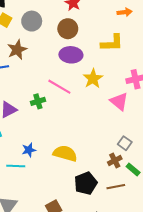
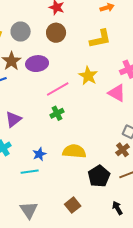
purple ellipse: (71, 55) -> (37, 64), moved
pink line: (59, 87) -> (58, 89), turned -50
green cross: (38, 101) -> (57, 113), moved

